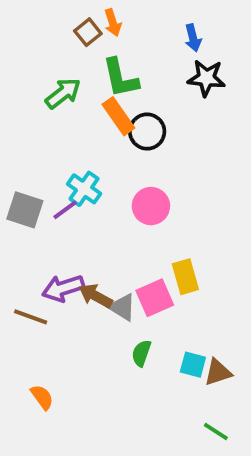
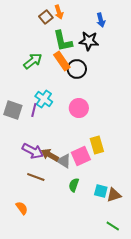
black star: (206, 78) -> (89, 41), moved
green arrow: (63, 93) -> (33, 61), moved
purple line: (65, 210) -> (34, 110), turned -40
purple arrow: (63, 288) -> (33, 151), turned -135
brown line: (31, 317) -> (36, 177), moved

